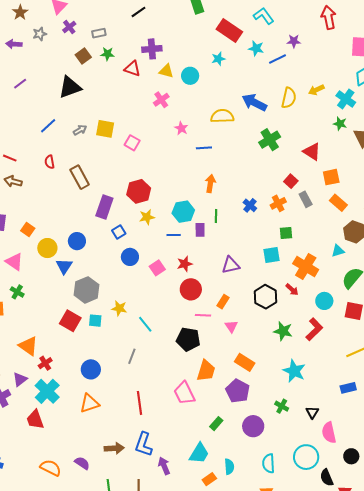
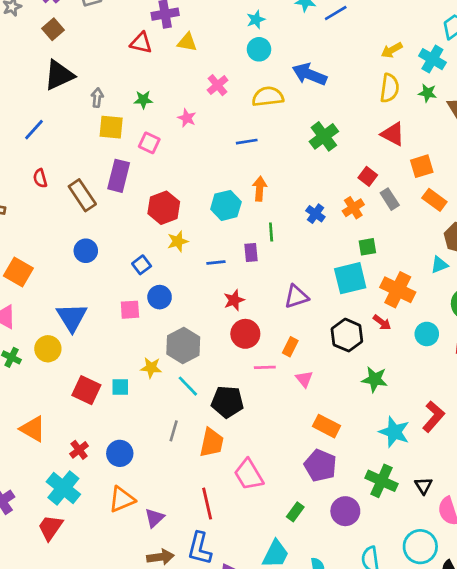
green star: (107, 54) -> (143, 100), moved
brown square: (83, 56) -> (53, 29), moved
cyan circle: (190, 76) -> (259, 49), moved
yellow semicircle: (289, 98) -> (390, 88), moved
pink cross: (161, 100) -> (218, 85), moved
pink star: (181, 128) -> (187, 118), moved
gray arrow: (80, 130) -> (97, 98), moved, turned -48
green cross: (270, 140) -> (324, 136), moved
purple rectangle: (104, 207) -> (119, 176), moved
cyan hexagon: (183, 212) -> (226, 205), moved
orange square: (28, 230) -> (18, 272), size x1.5
blue circle: (77, 241) -> (86, 251), moved
yellow circle: (47, 248) -> (48, 349), moved
cyan square: (271, 255) -> (350, 278), size x1.4
blue triangle: (64, 266) -> (72, 317), size x1.4
pink square: (157, 268) -> (130, 310), moved, turned 35
gray hexagon: (86, 290) -> (183, 346), moved
red L-shape: (314, 329) -> (433, 416), moved
black pentagon: (188, 339) -> (227, 402), moved
red cross: (45, 363) -> (79, 450), moved
orange trapezoid: (206, 371) -> (212, 443), moved
purple triangle: (20, 379) -> (155, 518), moved
red line: (140, 403) -> (207, 504), moved
green cross: (282, 406) -> (381, 481), size x1.6
red trapezoid: (35, 420) -> (50, 527), turned 60

